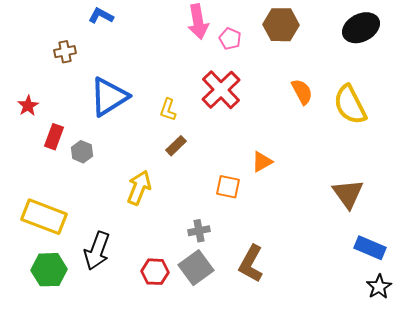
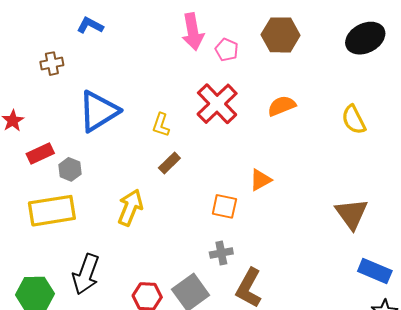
orange semicircle: (302, 92) -> (282, 106), moved, turned -84
yellow semicircle: (350, 105) -> (354, 120), size x0.7
red rectangle: (54, 137) -> (40, 153), turned 45
yellow rectangle: (44, 217) -> (52, 211), moved, turned -30
gray cross: (199, 231) -> (221, 253), moved

